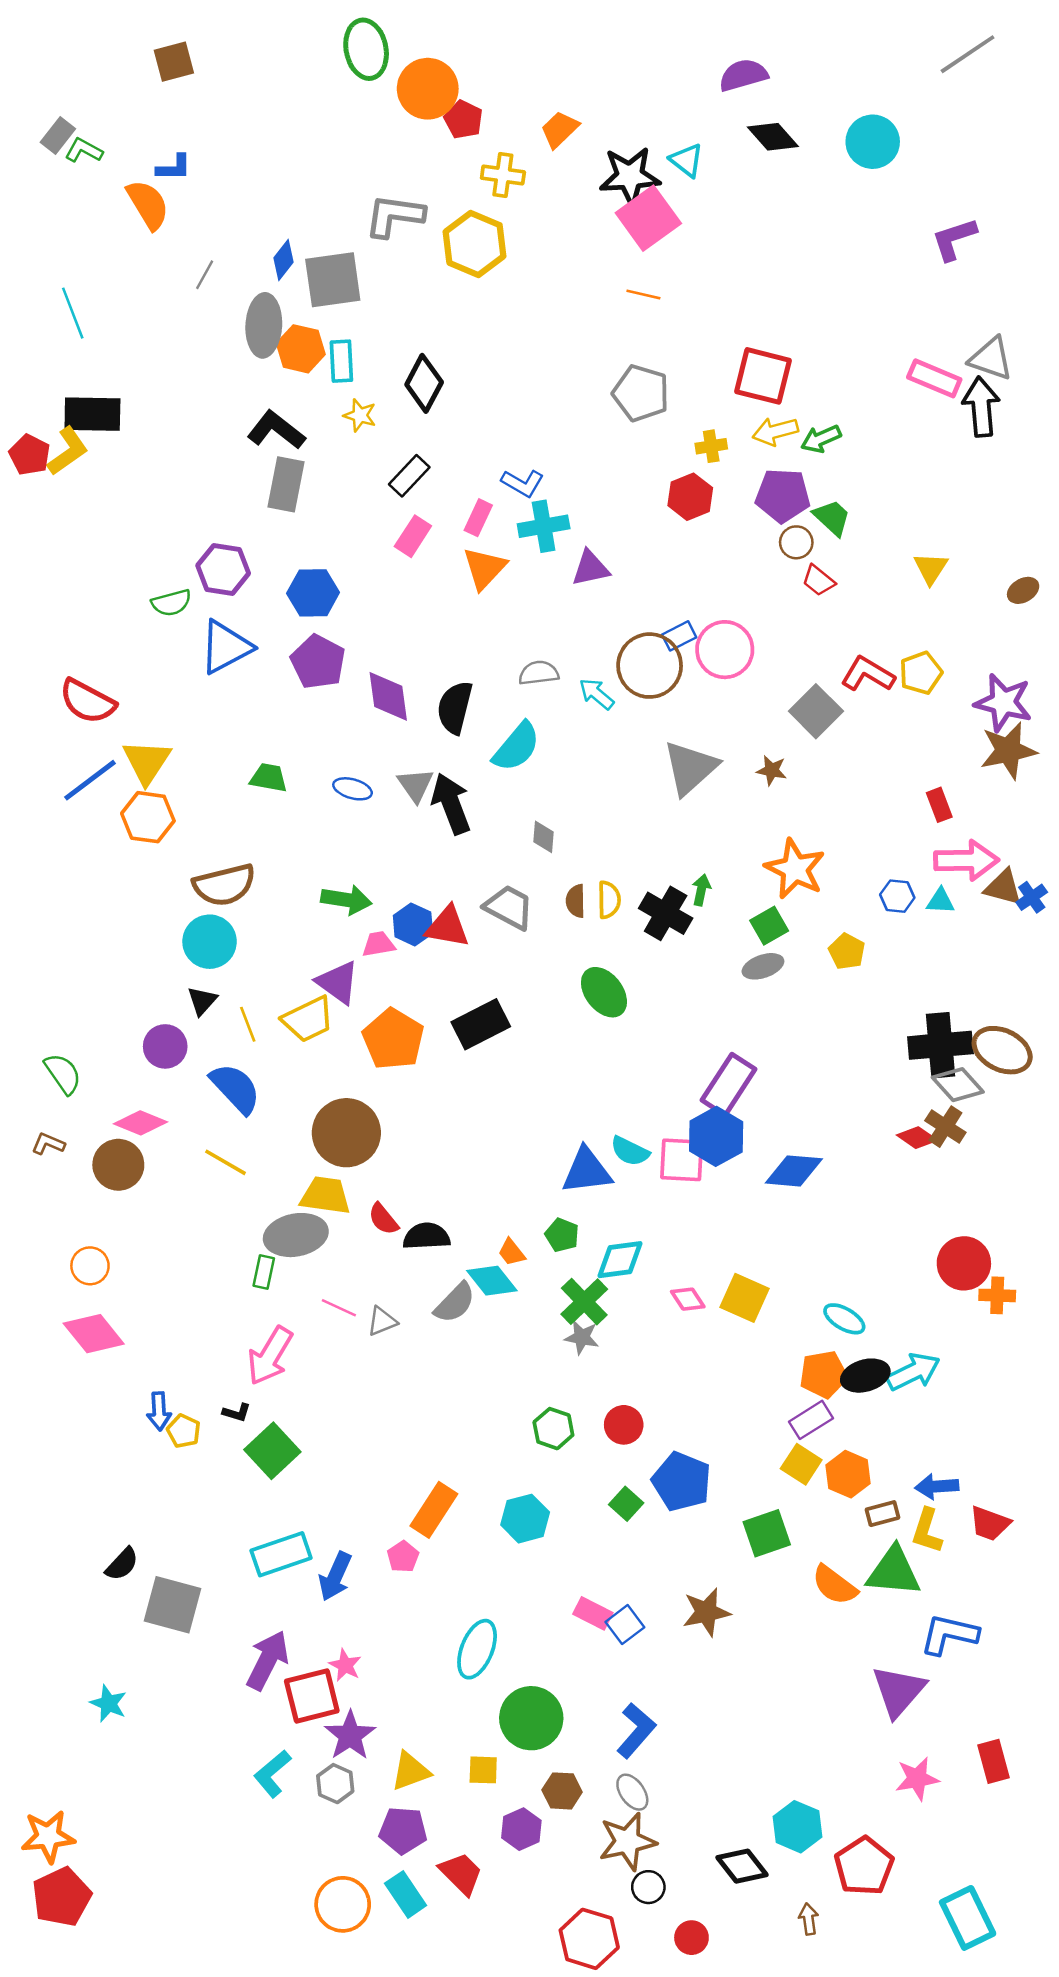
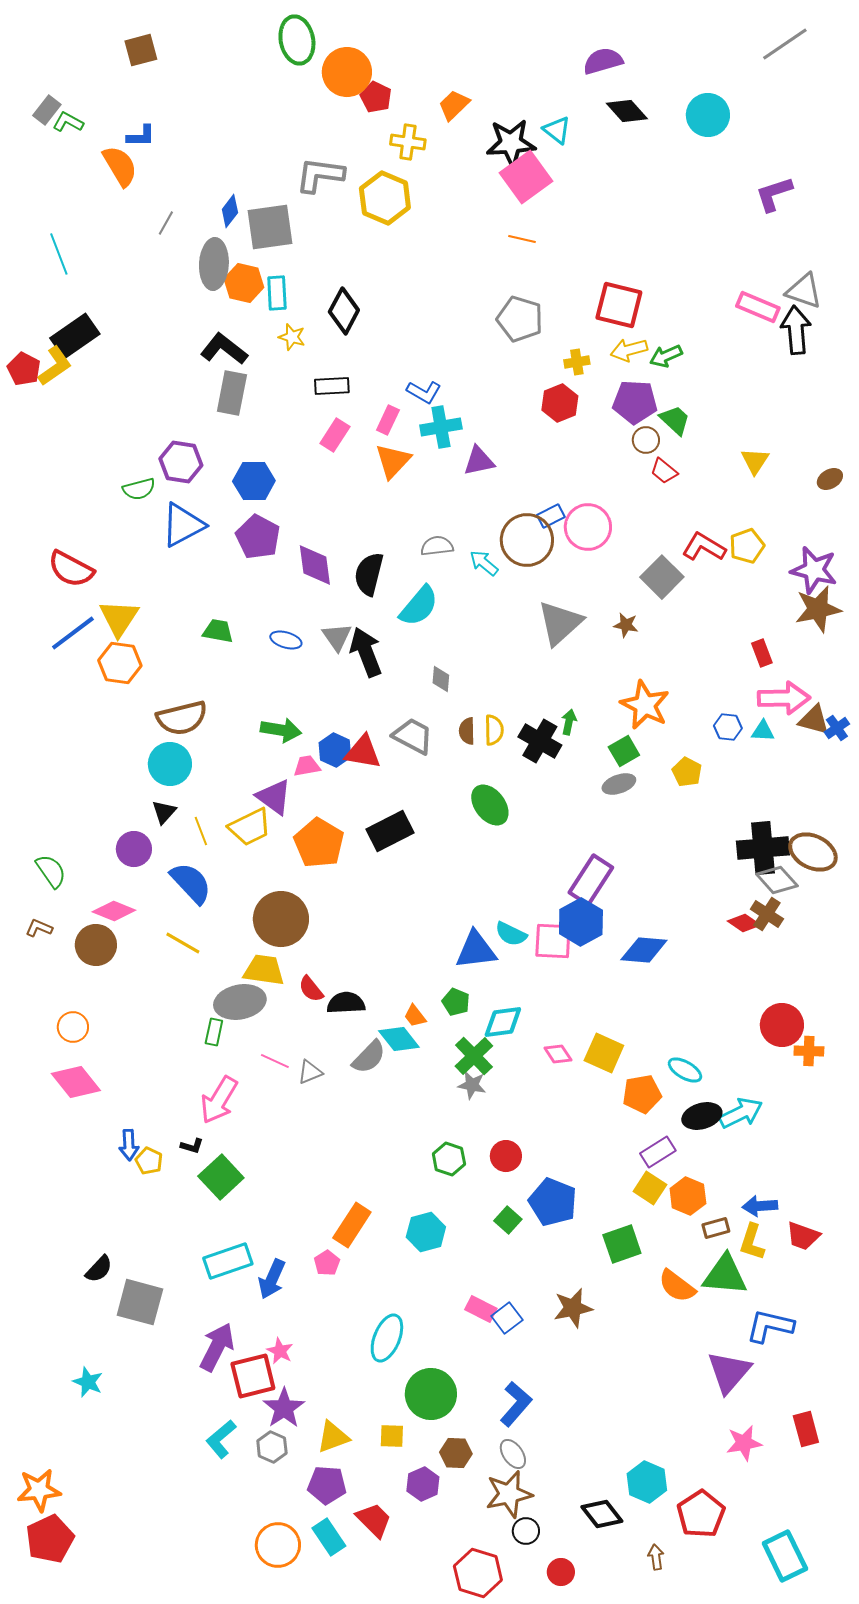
black rectangle: (92, 414) -> (75, 336), turned -36
black rectangle: (409, 476) -> (332, 386), turned 44
orange pentagon: (823, 1374) -> (642, 1094), moved

